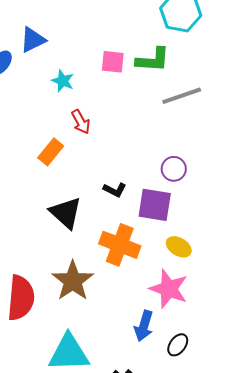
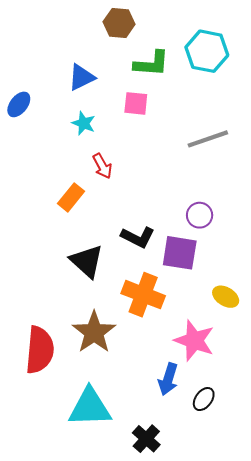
blue triangle: (33, 40) -> (81, 77), moved
green L-shape: (153, 60) -> (151, 64), moved
black L-shape: (115, 190) -> (138, 237), size x1.4
yellow ellipse: (179, 247) -> (226, 297), moved

